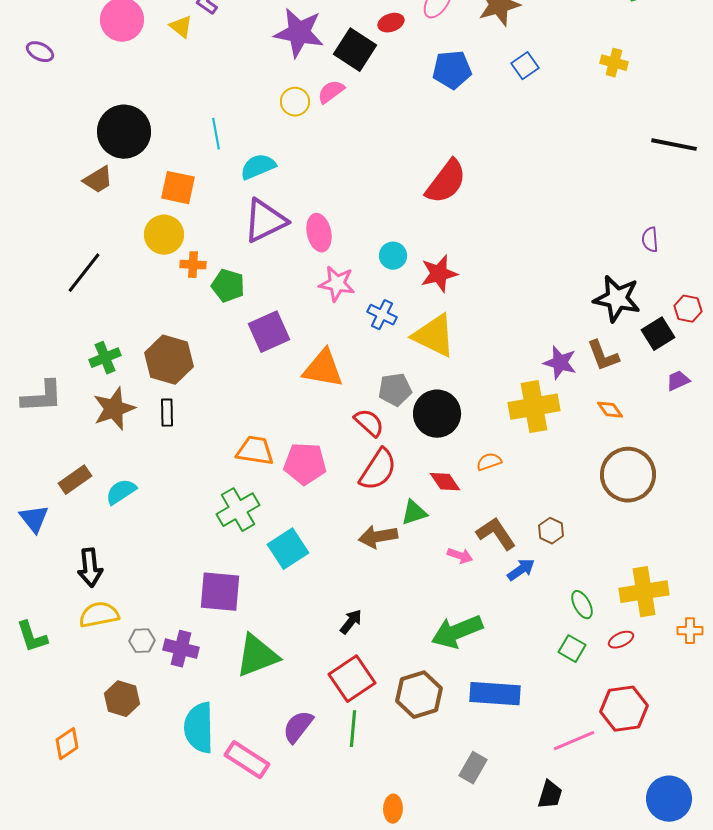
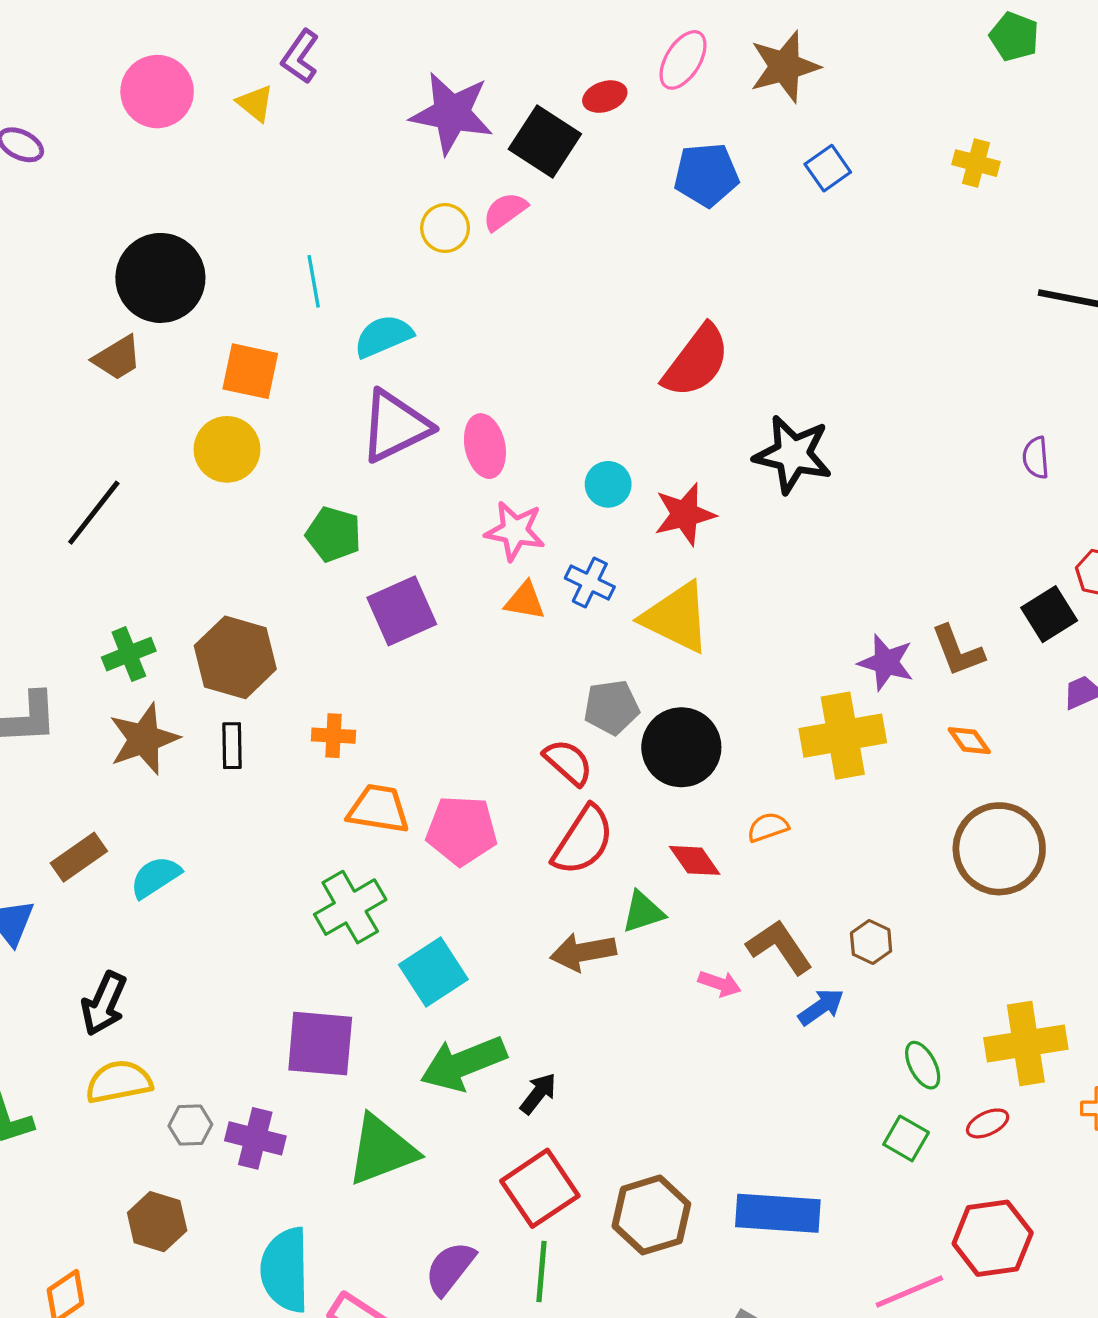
orange cross: (193, 265) -> (334, 736), moved
black star: (617, 299) -> (793, 454), moved
orange triangle: (323, 369) -> (525, 601), moved, size x0.6
black arrow: (90, 568) -> (104, 1004), turned 30
green arrow: (457, 632) -> (463, 1063), moved

